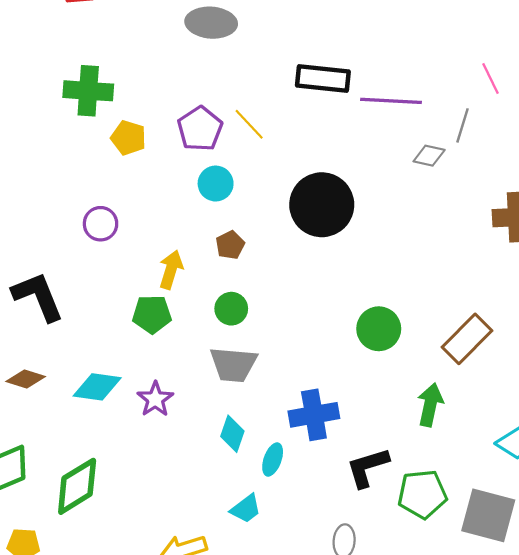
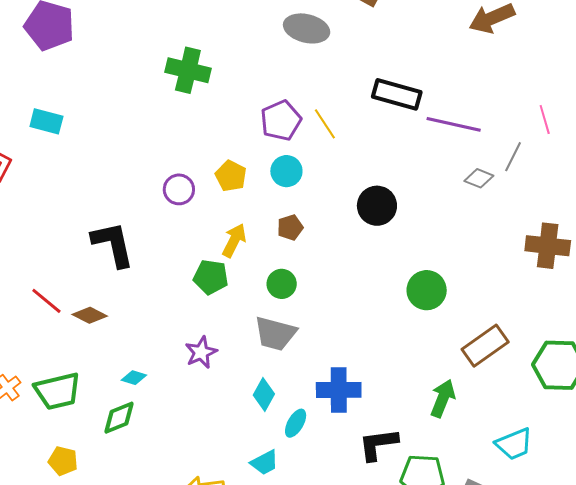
yellow pentagon: (128, 138) -> (231, 176), moved
black circle: (322, 205) -> (377, 206), size x0.7
green circle: (379, 329) -> (427, 290), moved
cyan diamond: (97, 387) -> (134, 378), moved, size x0.6
green diamond: (77, 486) -> (119, 418), size x0.7

